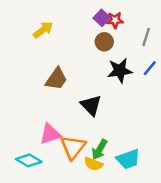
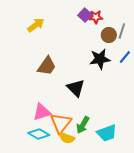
brown circle: (104, 42) -> (109, 35), moved
cyan diamond: (29, 160) -> (39, 134), moved
yellow semicircle: (93, 164) -> (67, 138), moved

